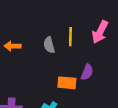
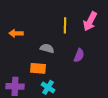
gray semicircle: (49, 45) -> (47, 48), moved, turned 120
orange rectangle: (67, 83) -> (38, 68), moved

